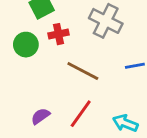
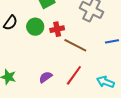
red cross: (58, 34) -> (57, 29), moved

